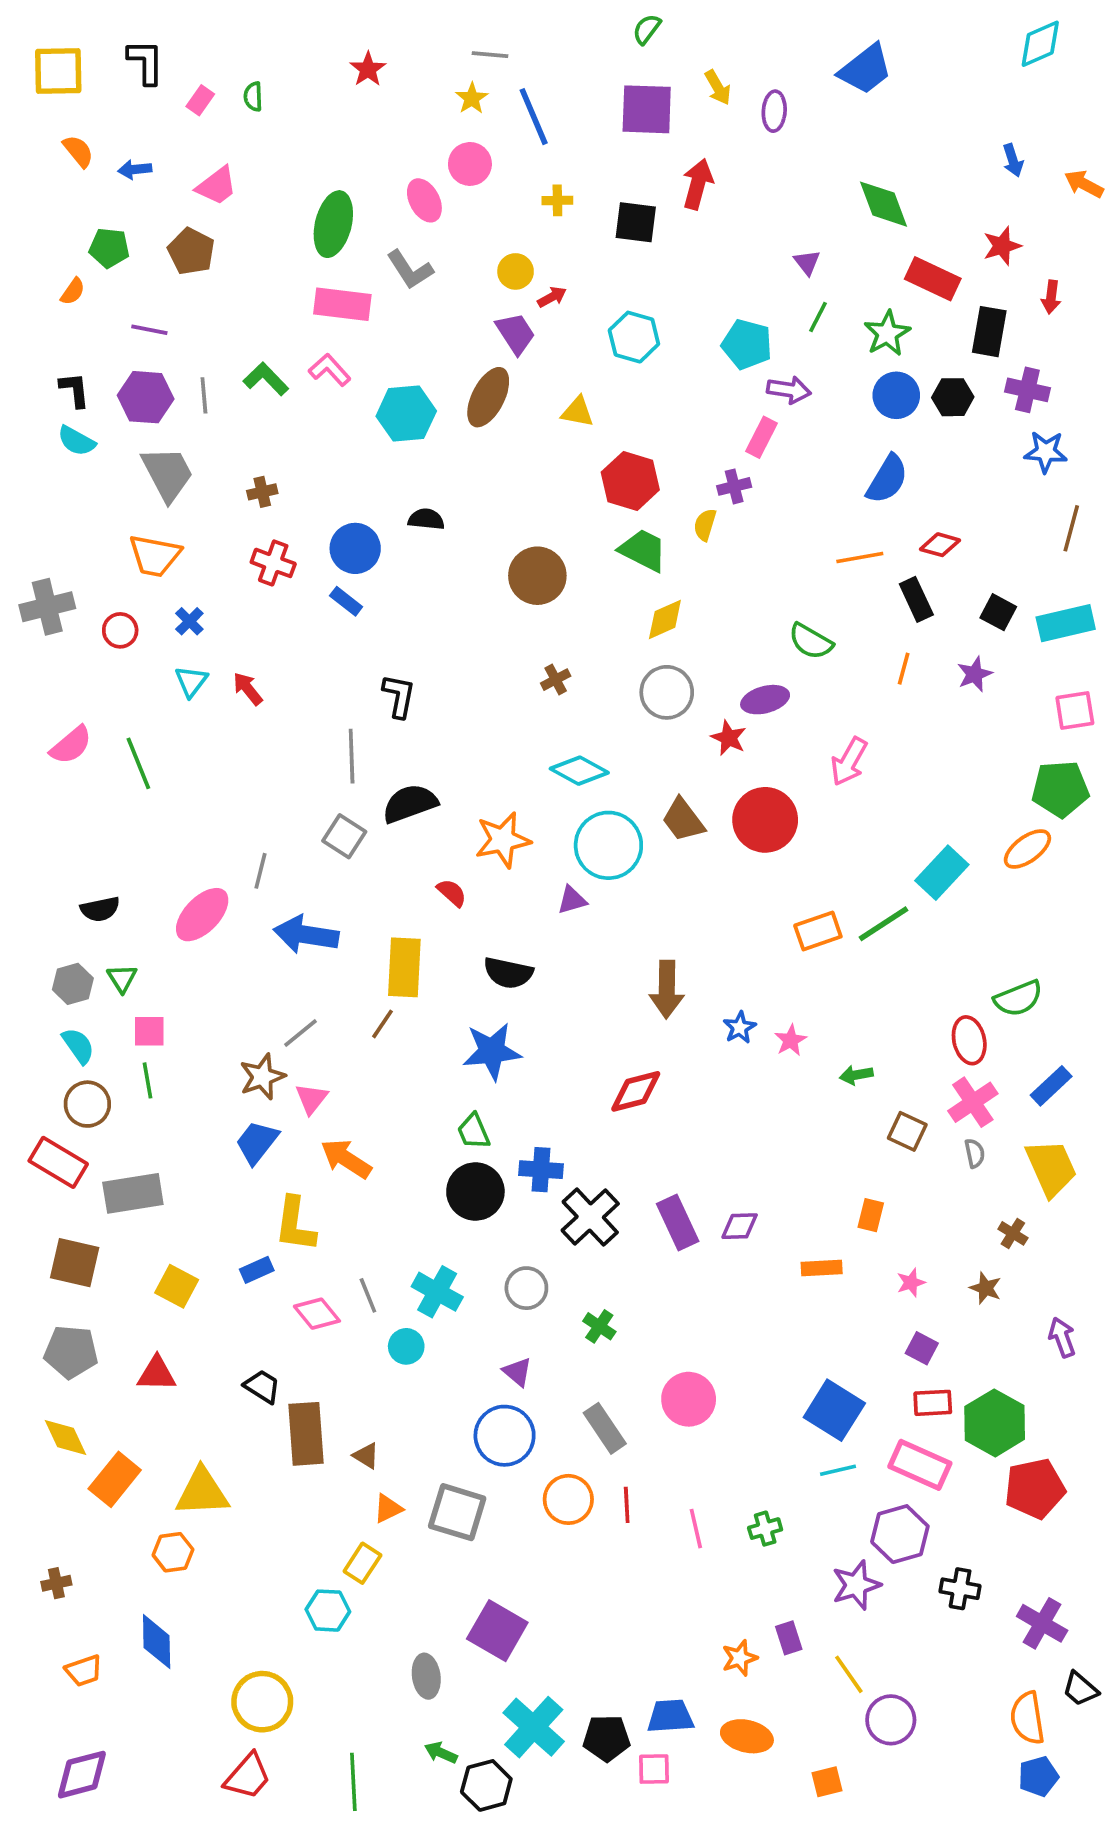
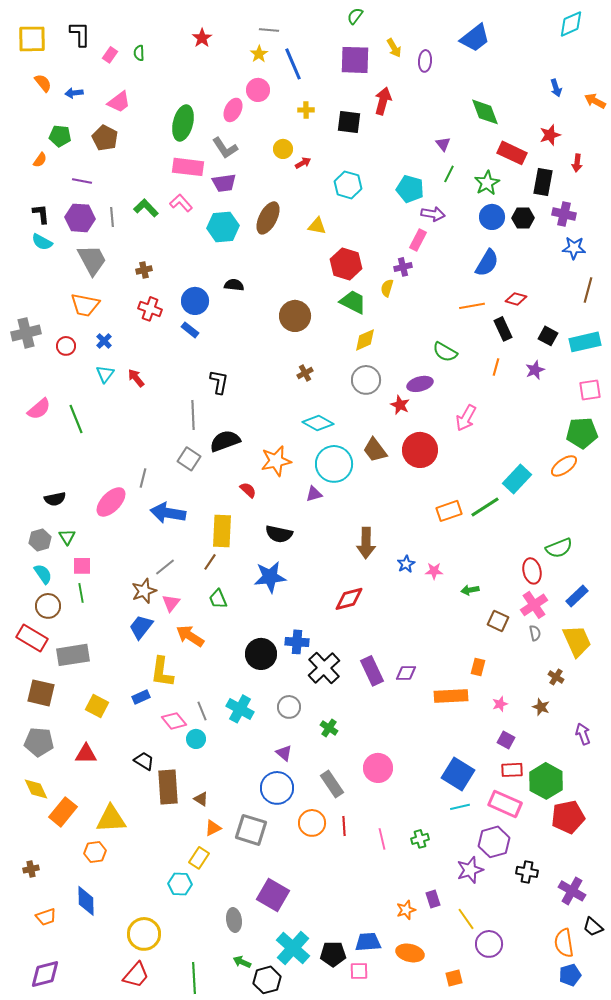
pink ellipse: (424, 200) -> (233, 110), turned 55
purple trapezoid: (516, 333) -> (224, 183), moved, turned 115
pink star: (791, 1040) -> (434, 571), turned 30
green trapezoid: (474, 1131) -> (218, 599), moved
orange rectangle: (822, 1268) -> (451, 696), size x1.5
cyan circle: (406, 1346) -> (196, 739), moved

